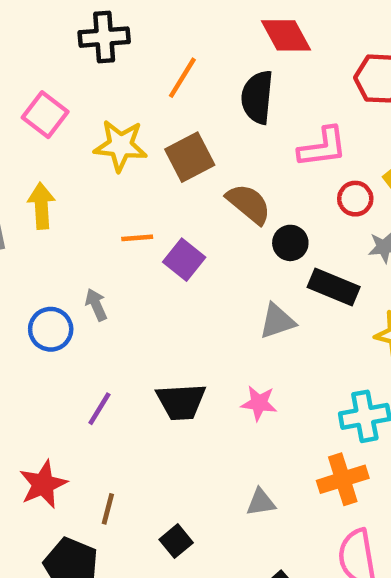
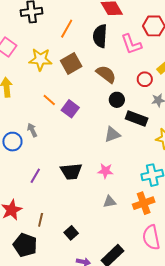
pink L-shape: (322, 147) -> (131, 44), moved, turned 80
brown semicircle: (249, 204) -> (106, 74), moved
orange line: (137, 238) -> (49, 100), turned 48
gray triangle: (261, 502) -> (109, 202), moved

